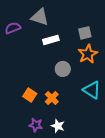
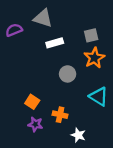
orange cross: (52, 98) -> (60, 115), moved, turned -32
purple star: (36, 125) -> (35, 124), moved
white star: (58, 126) -> (78, 135), moved

